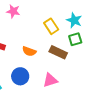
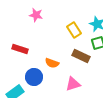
orange semicircle: (29, 51) -> (52, 63), moved
blue circle: (20, 76) -> (34, 77), moved

